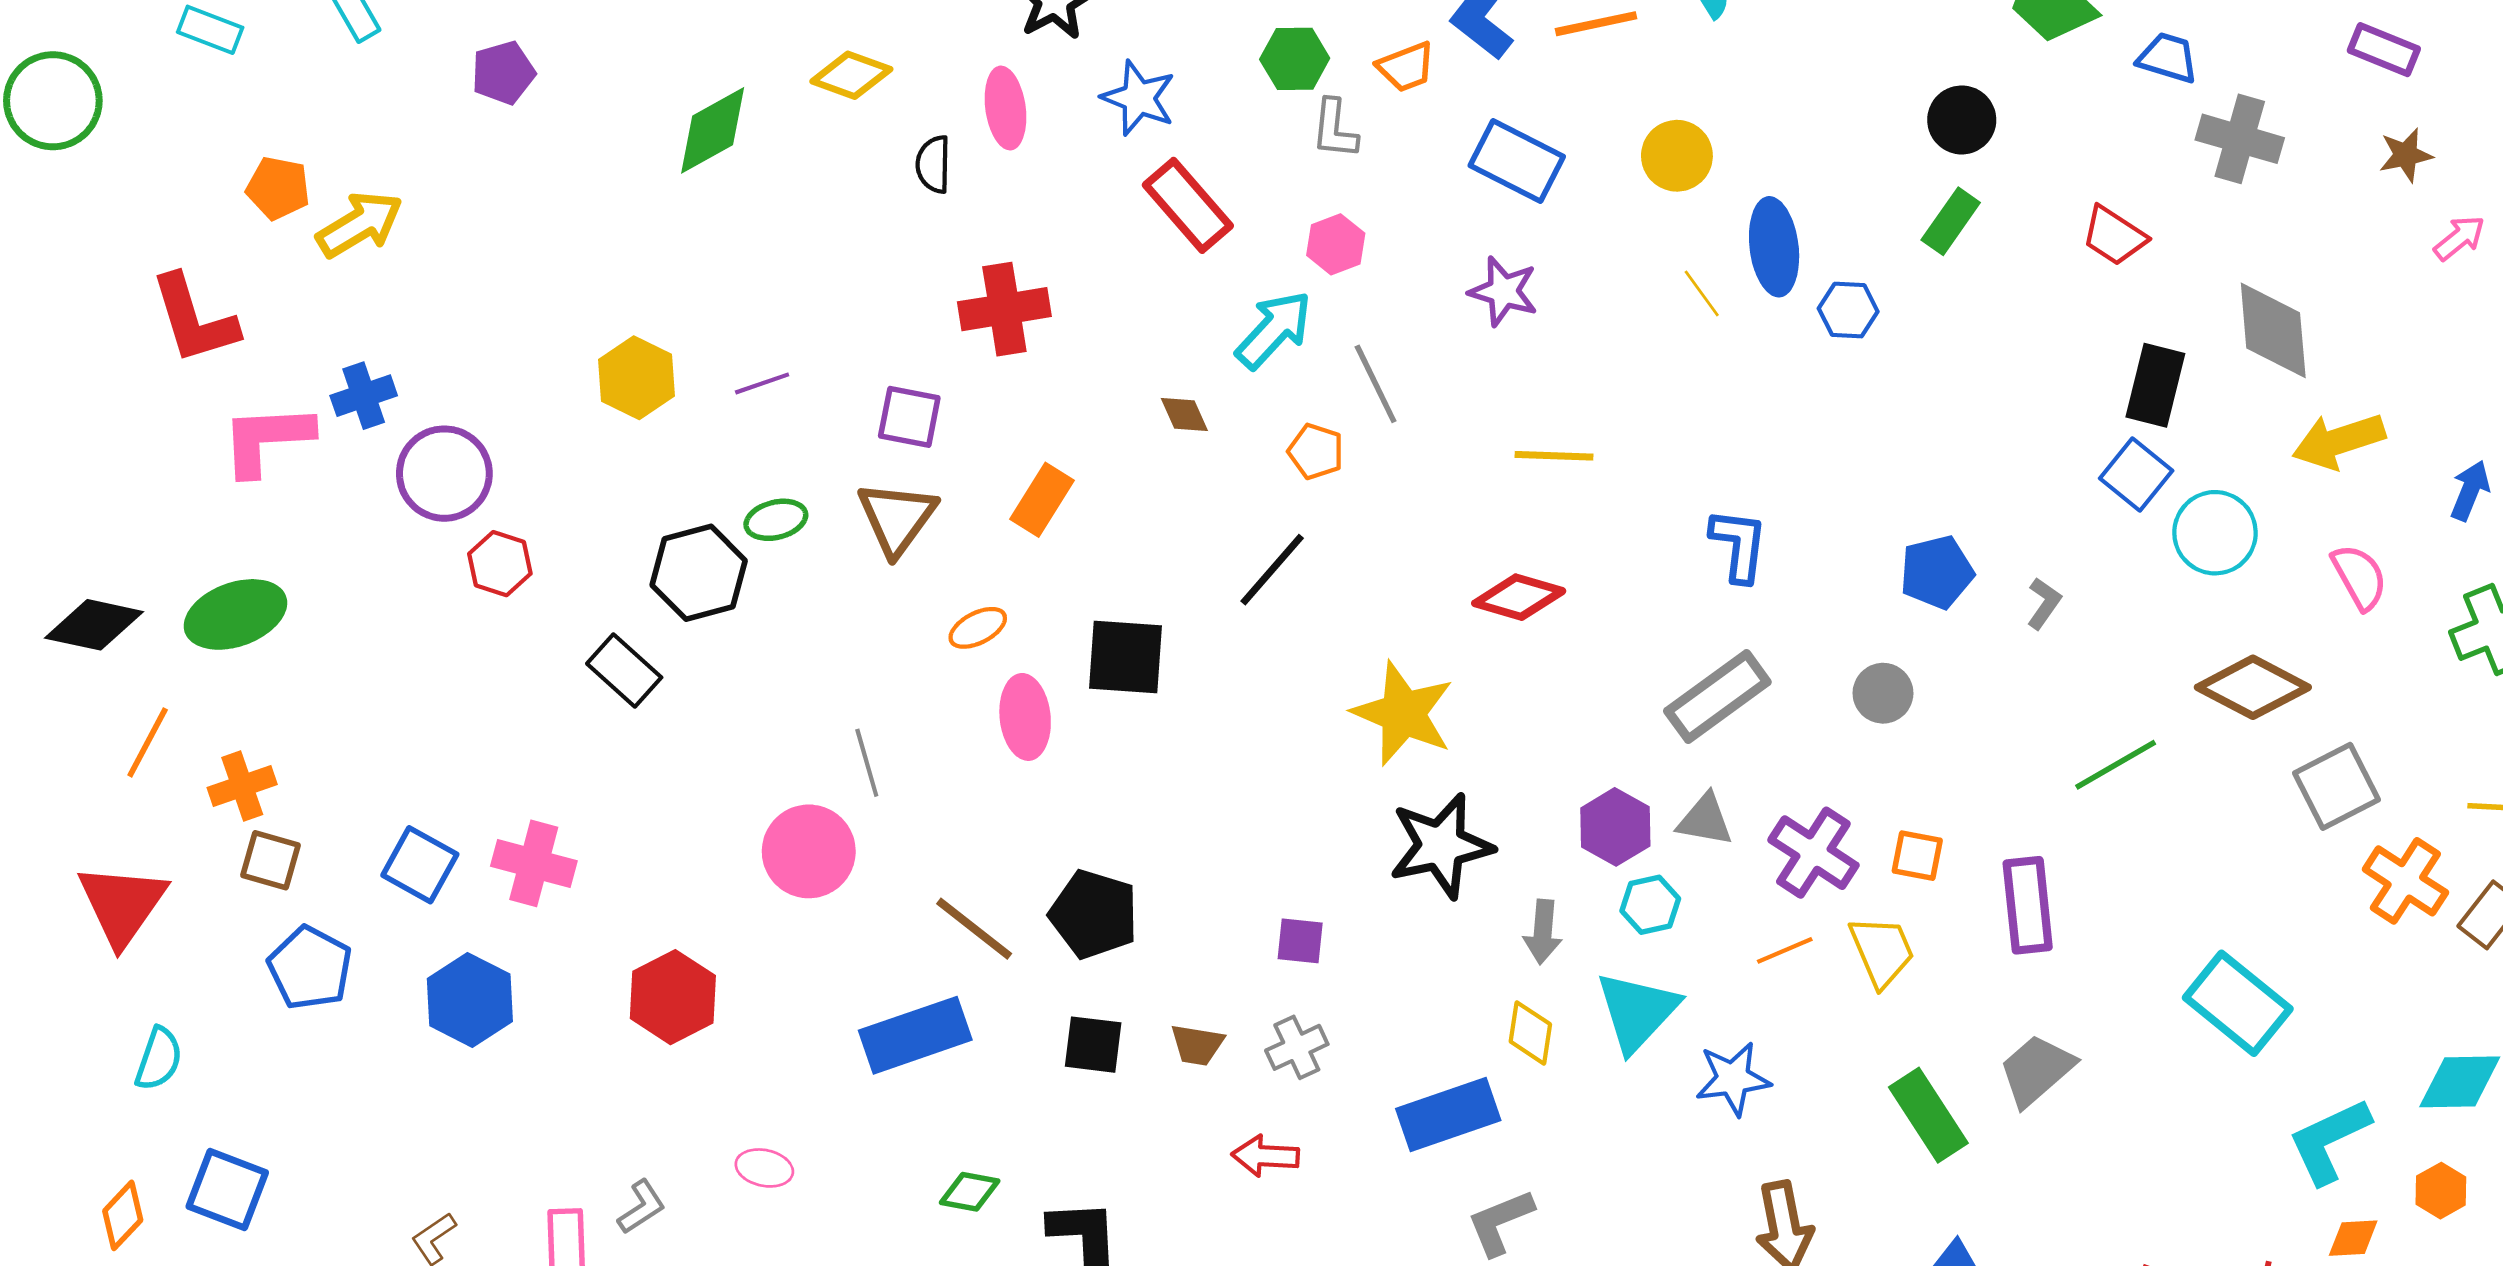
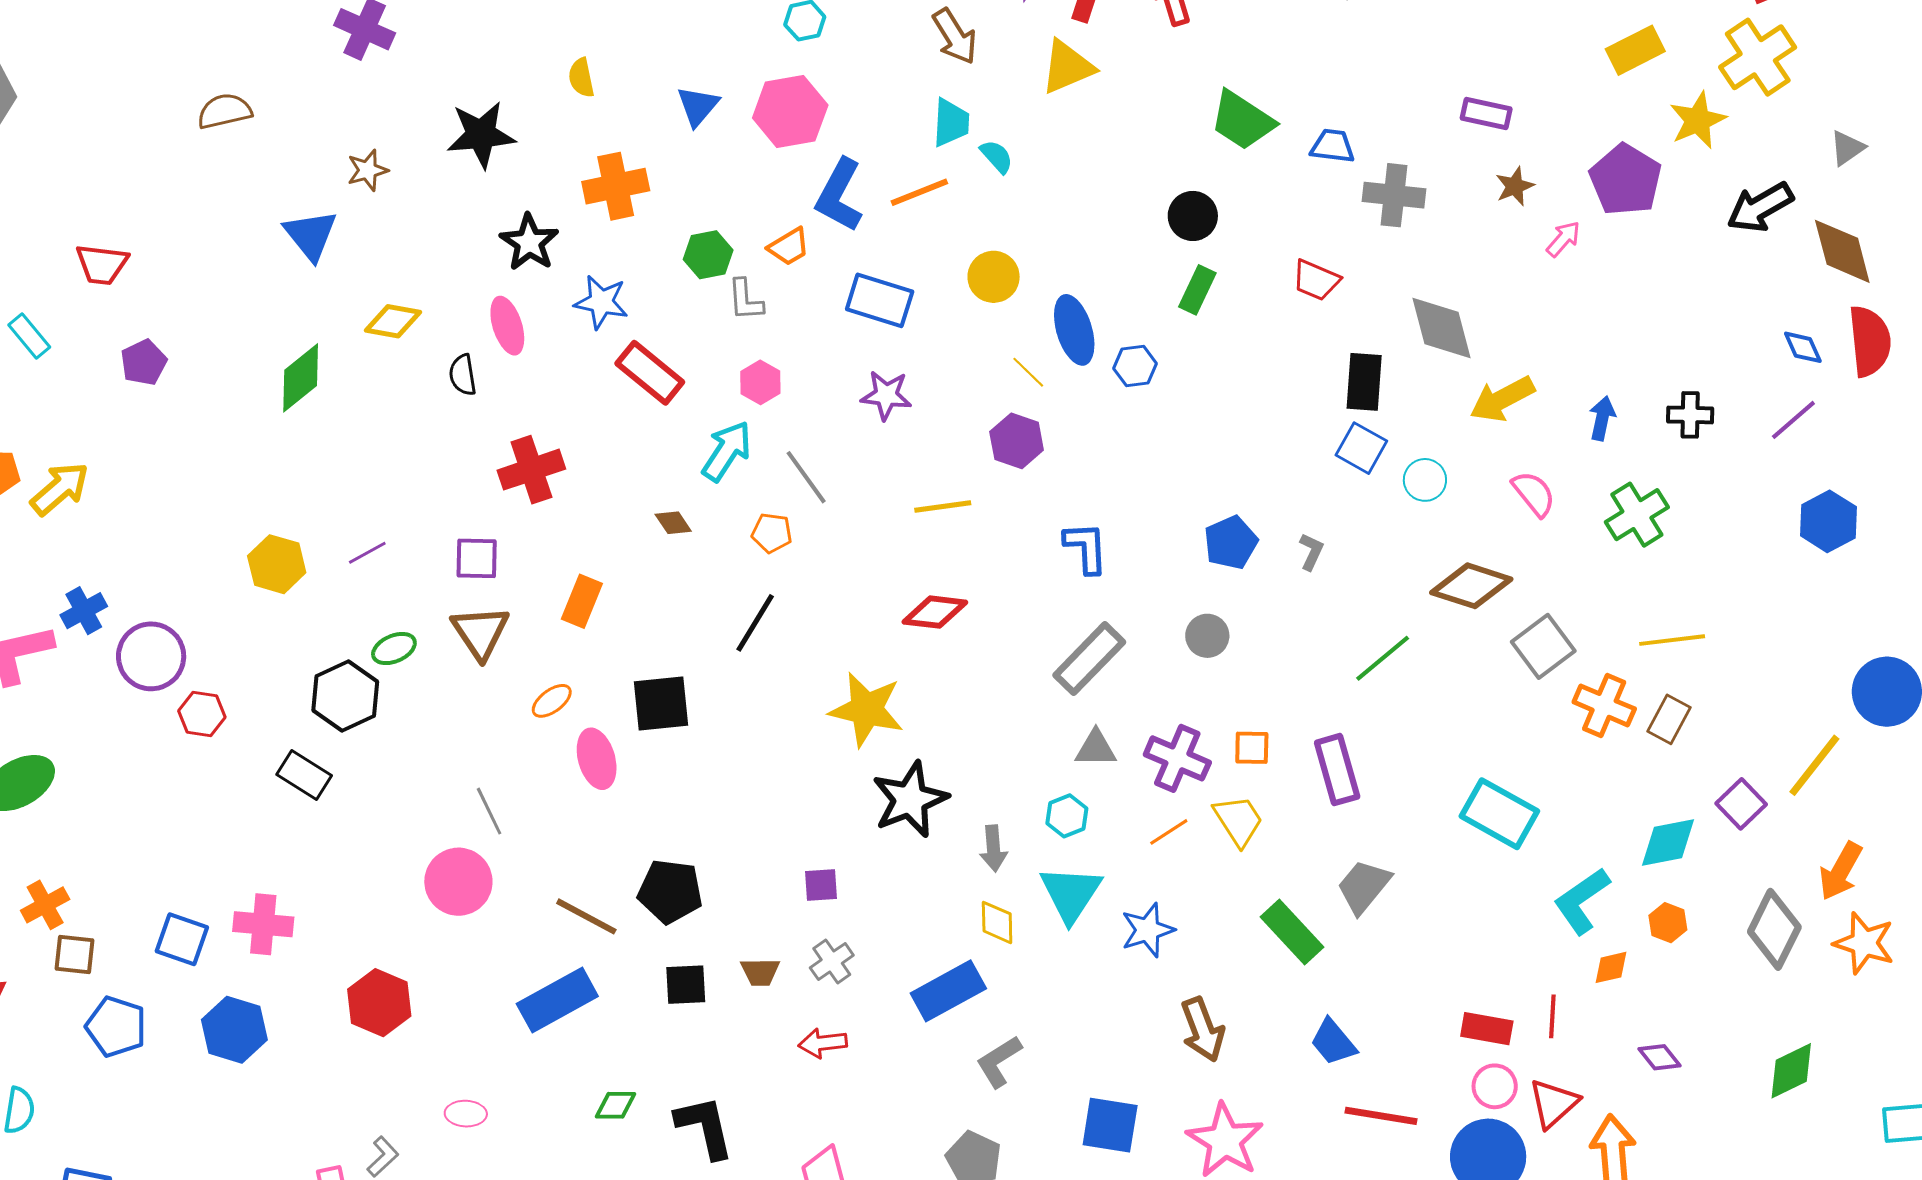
cyan circle: (2215, 533) -> (1425, 480), size x0.7
purple hexagon: (1615, 827) -> (1017, 441), moved

